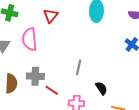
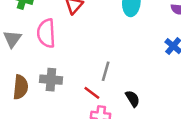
red line: (52, 90) -> (92, 93), moved

